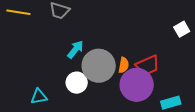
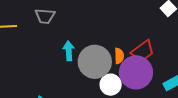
cyan arrow: (75, 49) -> (69, 51), turned -30
white circle: (77, 83) -> (111, 85), moved

